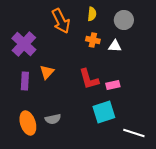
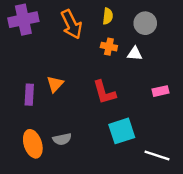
purple cross: (24, 44) -> (23, 20), moved, turned 35
pink rectangle: (113, 85) -> (160, 91), moved

